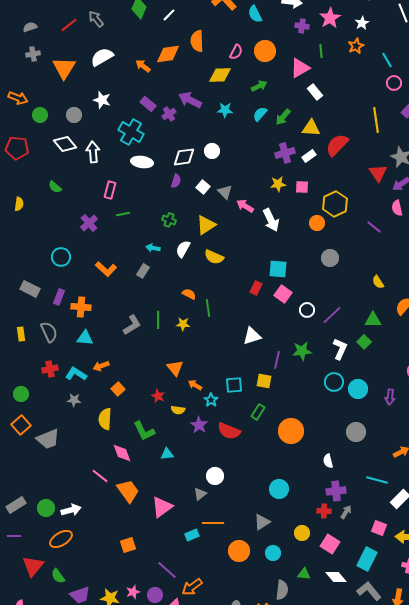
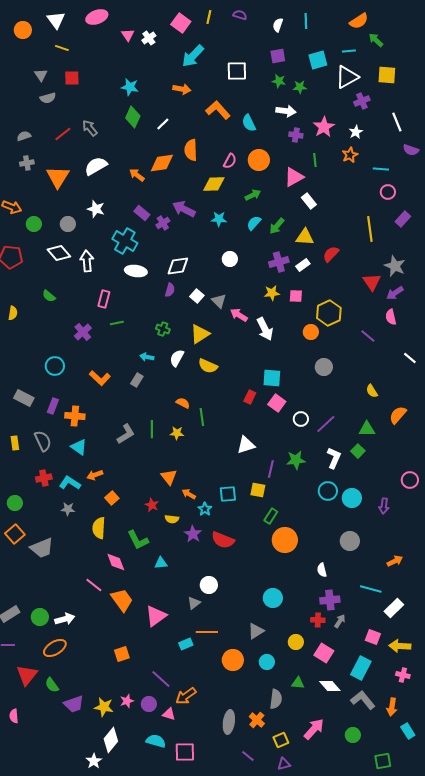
cyan line: (387, 60) -> (381, 169), turned -56
red semicircle: (337, 145) -> (331, 254), size x0.7
white circle: (212, 151) -> (230, 259), moved
cyan triangle: (85, 338) -> (79, 447), turned 30
green rectangle: (258, 412) -> (271, 516), moved

